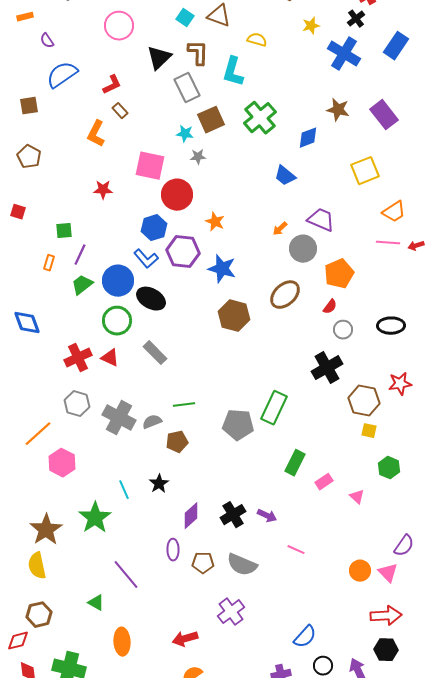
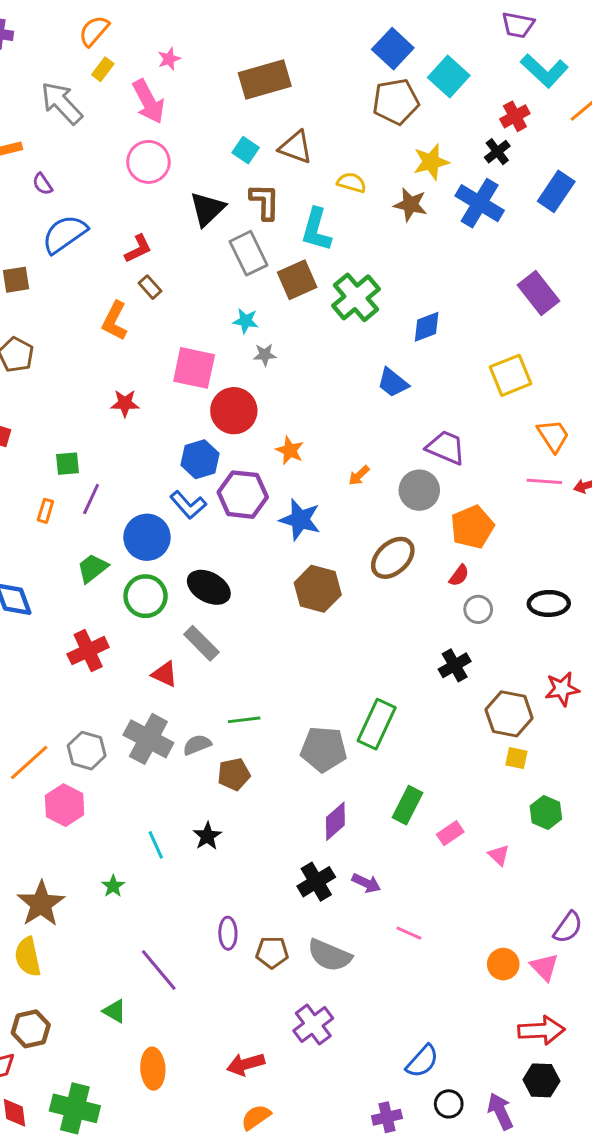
yellow star: (311, 26) -> (431, 162), size x1.4
brown star: (338, 110) -> (410, 205), moved
brown square: (211, 120) -> (297, 280), moved
orange trapezoid: (394, 212) -> (553, 436), turned -90
orange arrow: (280, 229) -> (359, 475), moved
green trapezoid: (82, 285) -> (93, 568), moved
black ellipse: (151, 299) -> (209, 587), moved
red triangle: (110, 358) -> (165, 674), moved
black cross: (327, 368) -> (455, 665), size x0.7
gray hexagon: (77, 404) -> (87, 751), moved
purple diamond: (191, 516) -> (335, 821), moved
green star: (95, 518) -> (113, 886), size x0.5

